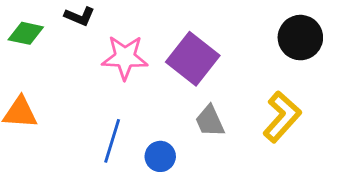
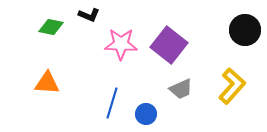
gray trapezoid: (210, 121) -> (181, 89), turned -90

